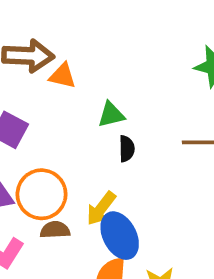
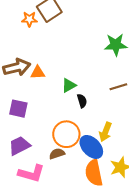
orange circle: (42, 194) -> (66, 134), moved
yellow arrow: (101, 209) -> (105, 132), moved

